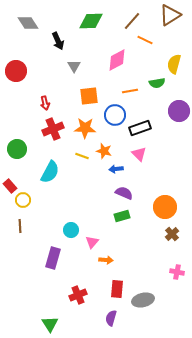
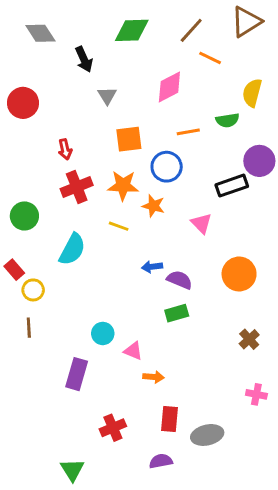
black rectangle: (140, 128) -> (232, 186), moved
orange star: (104, 151) -> (154, 206), moved
blue arrow: (116, 169) -> (152, 267), moved
orange circle: (165, 207) -> (239, 274), moved
pink triangle: (92, 242) -> (133, 351), turned -48
purple semicircle: (111, 318) -> (161, 461), turned 63

